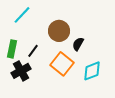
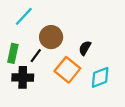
brown circle: (59, 31) -> (51, 37), moved
black cross: (21, 71) -> (23, 77), turned 30

